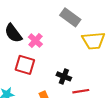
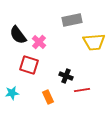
gray rectangle: (70, 17) -> (72, 20), turned -48

